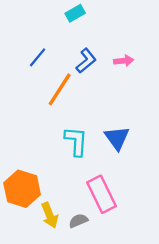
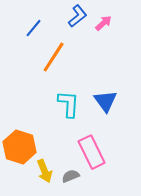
blue L-shape: (86, 61) -> (78, 16), moved
pink arrow: (124, 61) -> (104, 23), moved, turned -36

